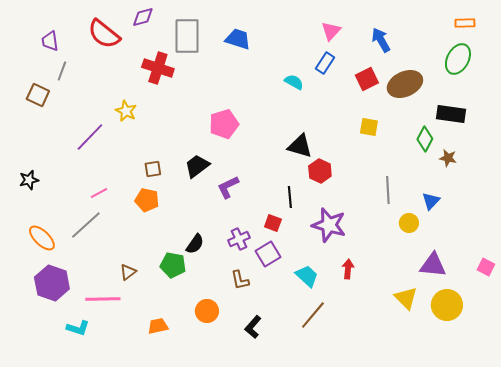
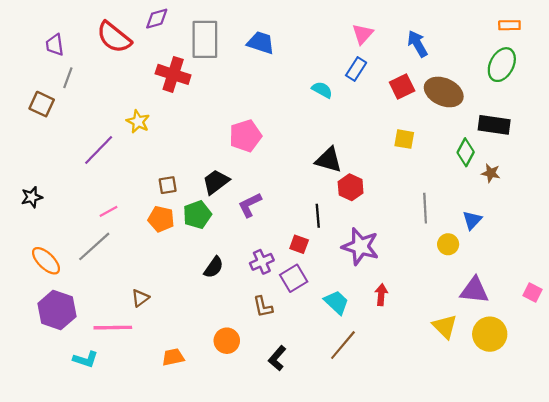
brown ellipse: (405, 84) -> (444, 92), turned 48
green pentagon: (173, 265) -> (197, 215), moved, turned -30

